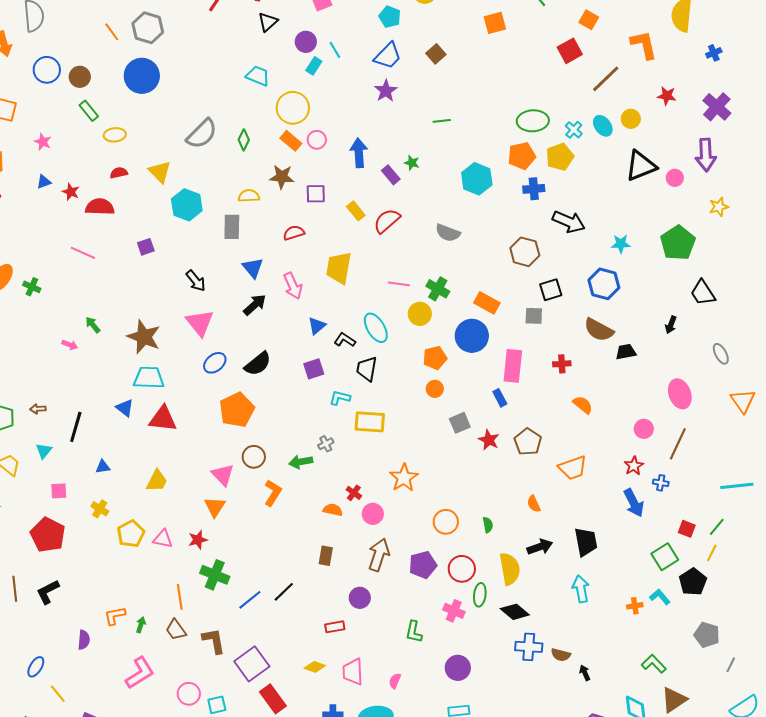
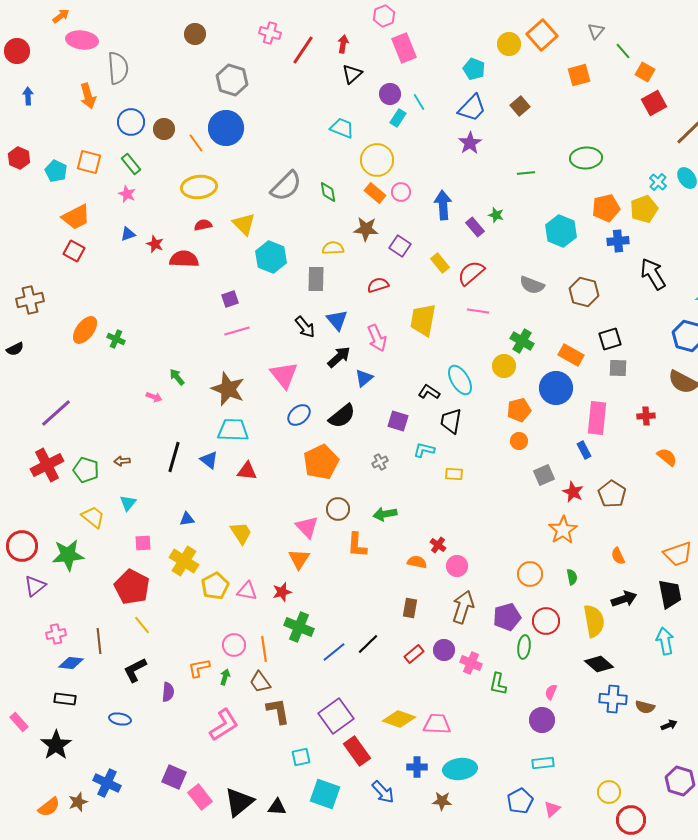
orange square: (589, 20) -> (645, 72), moved
orange line: (112, 32) -> (196, 143), moved
green rectangle: (89, 111) -> (131, 164), moved
green ellipse: (533, 121) -> (586, 158), moved
yellow ellipse: (115, 135) -> (199, 187), size x1.6
green diamond: (244, 140) -> (328, 192), turned -35
purple square: (316, 194) -> (400, 246), turned 35
black arrow: (569, 222) -> (653, 274), turned -144
brown hexagon: (525, 252) -> (584, 292), moved
pink line: (83, 253) -> (237, 331), moved, turned -40
black arrow: (196, 281) -> (305, 327), moved
pink line: (399, 284) -> (478, 311), moved
black square: (551, 290) -> (610, 339), moved
blue triangle: (317, 326) -> (364, 378), moved
purple square: (314, 369) -> (398, 421), turned 35
red triangle: (163, 419) -> (247, 471), size x0.7
yellow rectangle: (370, 422) -> (454, 474), size x0.6
black line: (76, 427) -> (174, 457), moved
gray cross: (326, 444) -> (380, 462), moved
orange trapezoid: (573, 468) -> (678, 554), moved
orange star: (404, 478) -> (563, 530), moved
yellow trapezoid: (157, 481) -> (241, 533), turned -60
orange L-shape: (273, 493) -> (357, 545), turned 152
yellow cross: (100, 509) -> (184, 561), size x1.6
black L-shape: (48, 592) -> (135, 670), moved
green ellipse: (480, 595) -> (524, 647), moved
pink cross: (454, 611) -> (471, 663), moved
red rectangle: (335, 627) -> (414, 654), moved, turned -30
brown L-shape: (214, 641) -> (278, 711), moved
blue ellipse: (36, 667) -> (120, 719), turned 70
yellow diamond: (315, 667) -> (399, 719), size x1.5
pink trapezoid: (353, 672) -> (437, 724), turned 96
black arrow: (585, 673) -> (669, 725), turned 91
pink semicircle: (395, 681) -> (551, 692), moved
yellow line: (58, 694) -> (142, 625), moved
pink circle: (189, 694) -> (234, 645), moved

